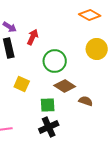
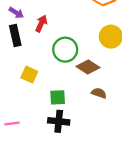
brown diamond: (65, 86) -> (88, 67), moved
black cross: (49, 127) -> (59, 121), turned 30

